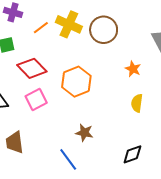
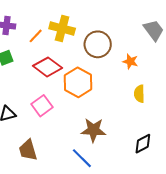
brown circle: (104, 30) -> (98, 44), moved
red diamond: (32, 68) -> (47, 67), moved
brown star: (84, 133) -> (93, 130), size x1.4

